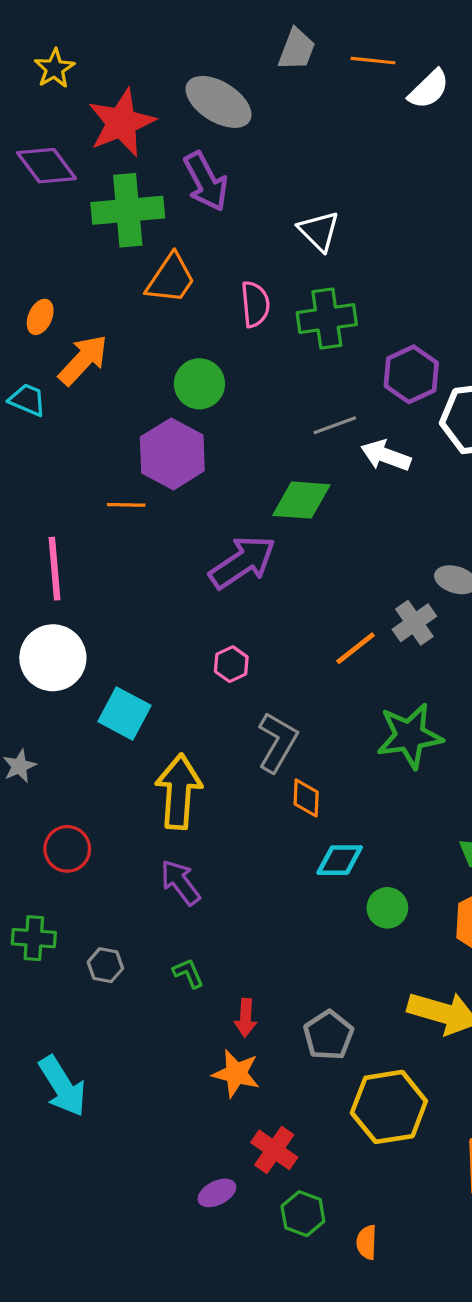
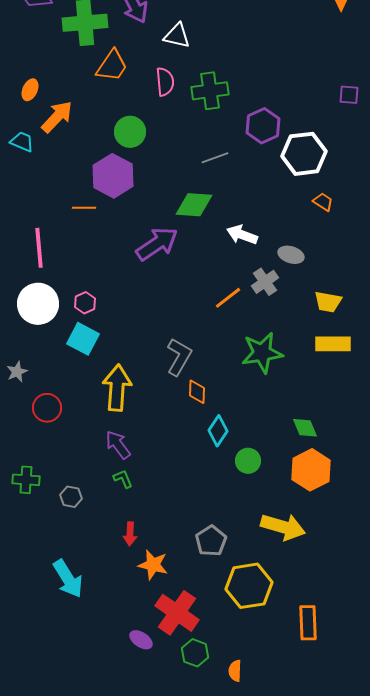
white triangle: (319, 231) -> (177, 36), moved, turned -32
white arrow: (386, 456) -> (242, 235), moved
pink hexagon: (231, 664) -> (85, 303), moved
red circle: (67, 849) -> (47, 408), moved
cyan diamond: (340, 860) -> (218, 431), turned -56
green L-shape: (188, 973) -> (123, 479), moved
red arrow: (246, 1018) -> (130, 534), moved
cyan arrow: (62, 1086) -> (68, 579), moved
red cross: (274, 1150) -> (177, 613), size x1.5
purple ellipse: (217, 1193) -> (141, 640), turned 60

